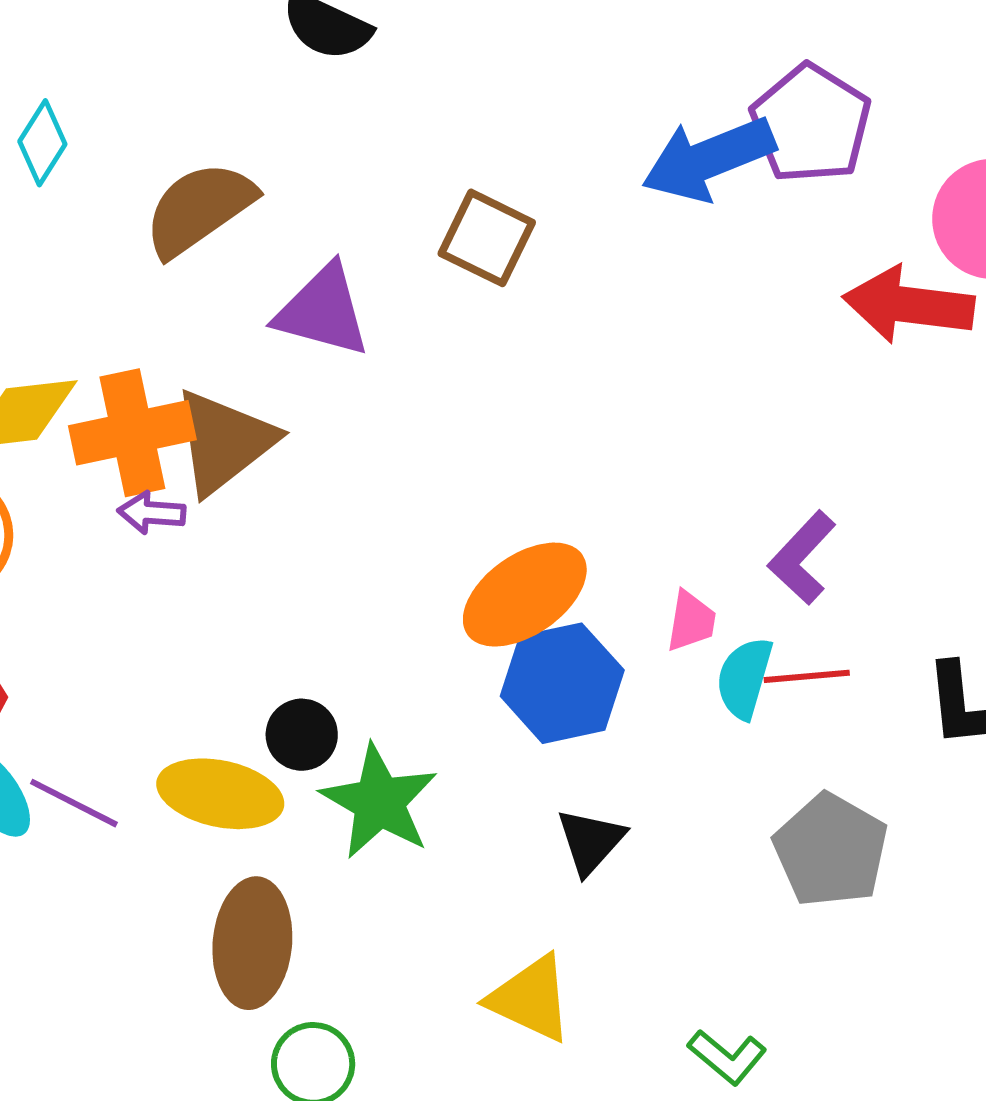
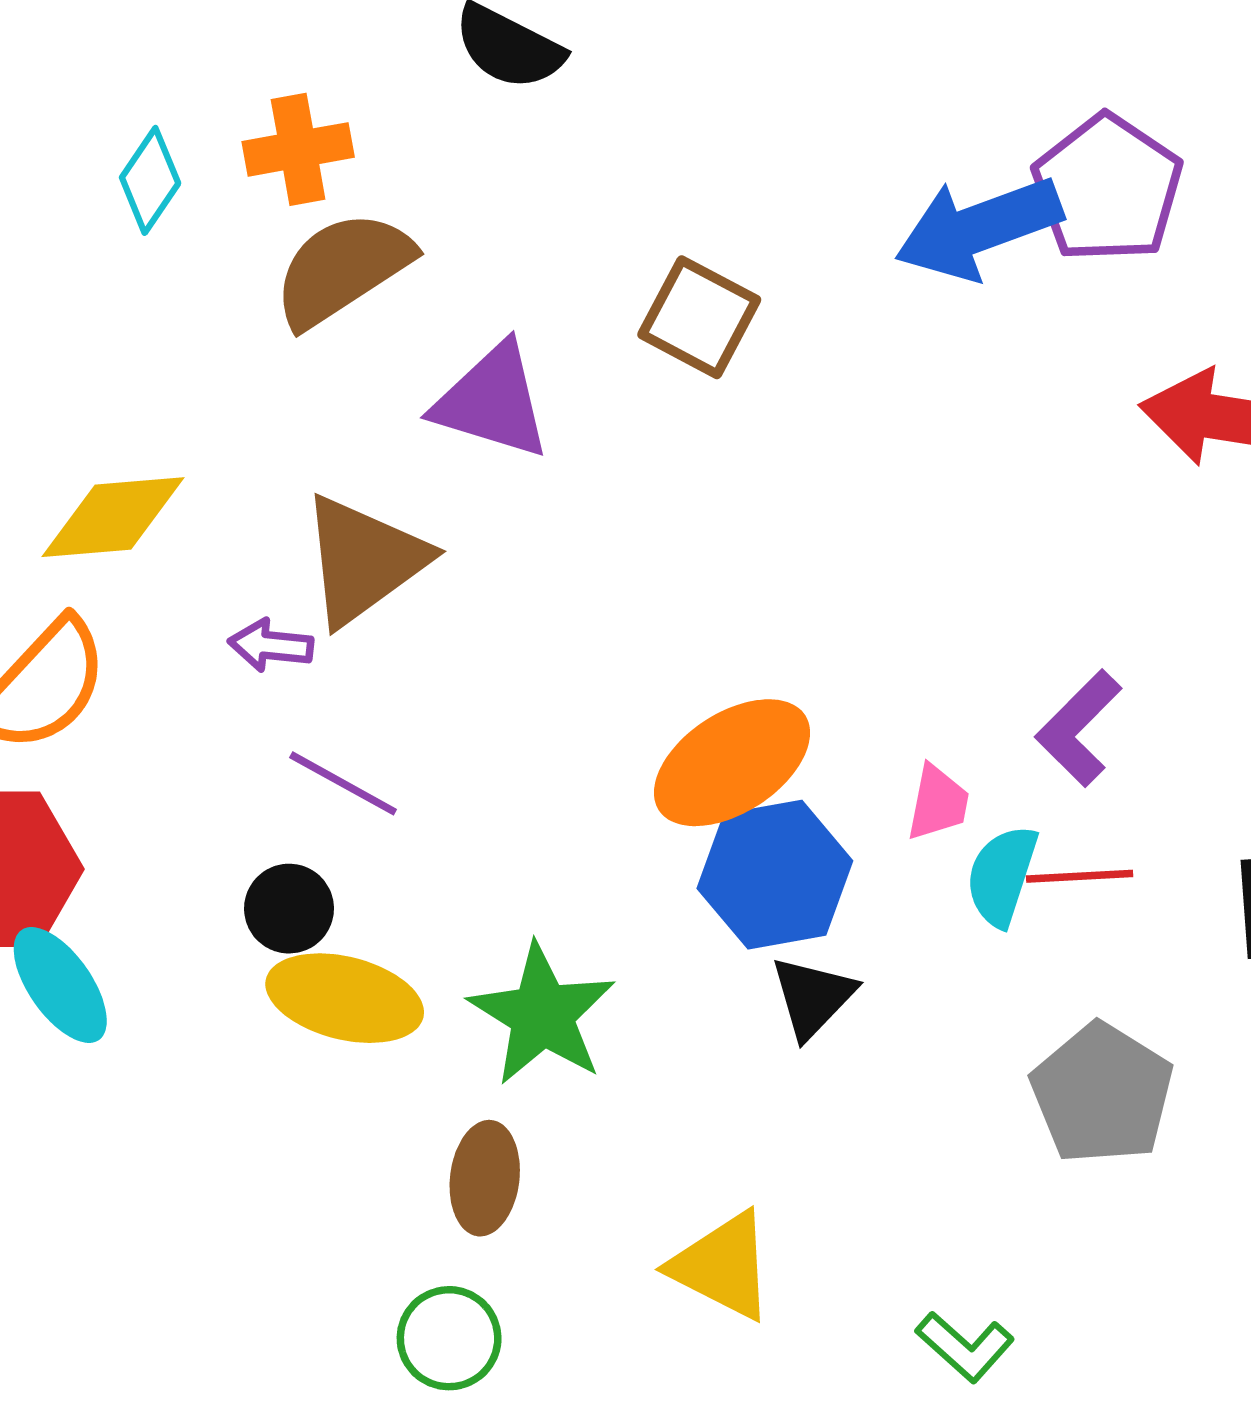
orange cross: (132, 433) -> (298, 149), moved, size x0.7
black circle: (302, 735) -> (289, 909), moved
purple line: (74, 803) -> (343, 783), moved
black triangle: (591, 841) -> (813, 997), moved
brown ellipse: (252, 943) -> (485, 1178), moved, size x0.7

